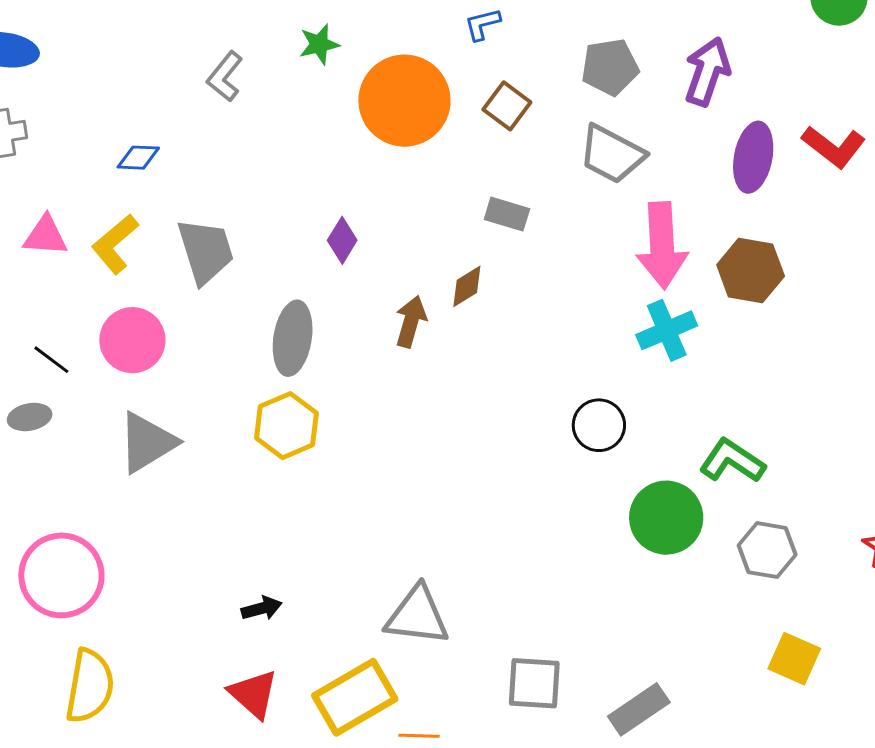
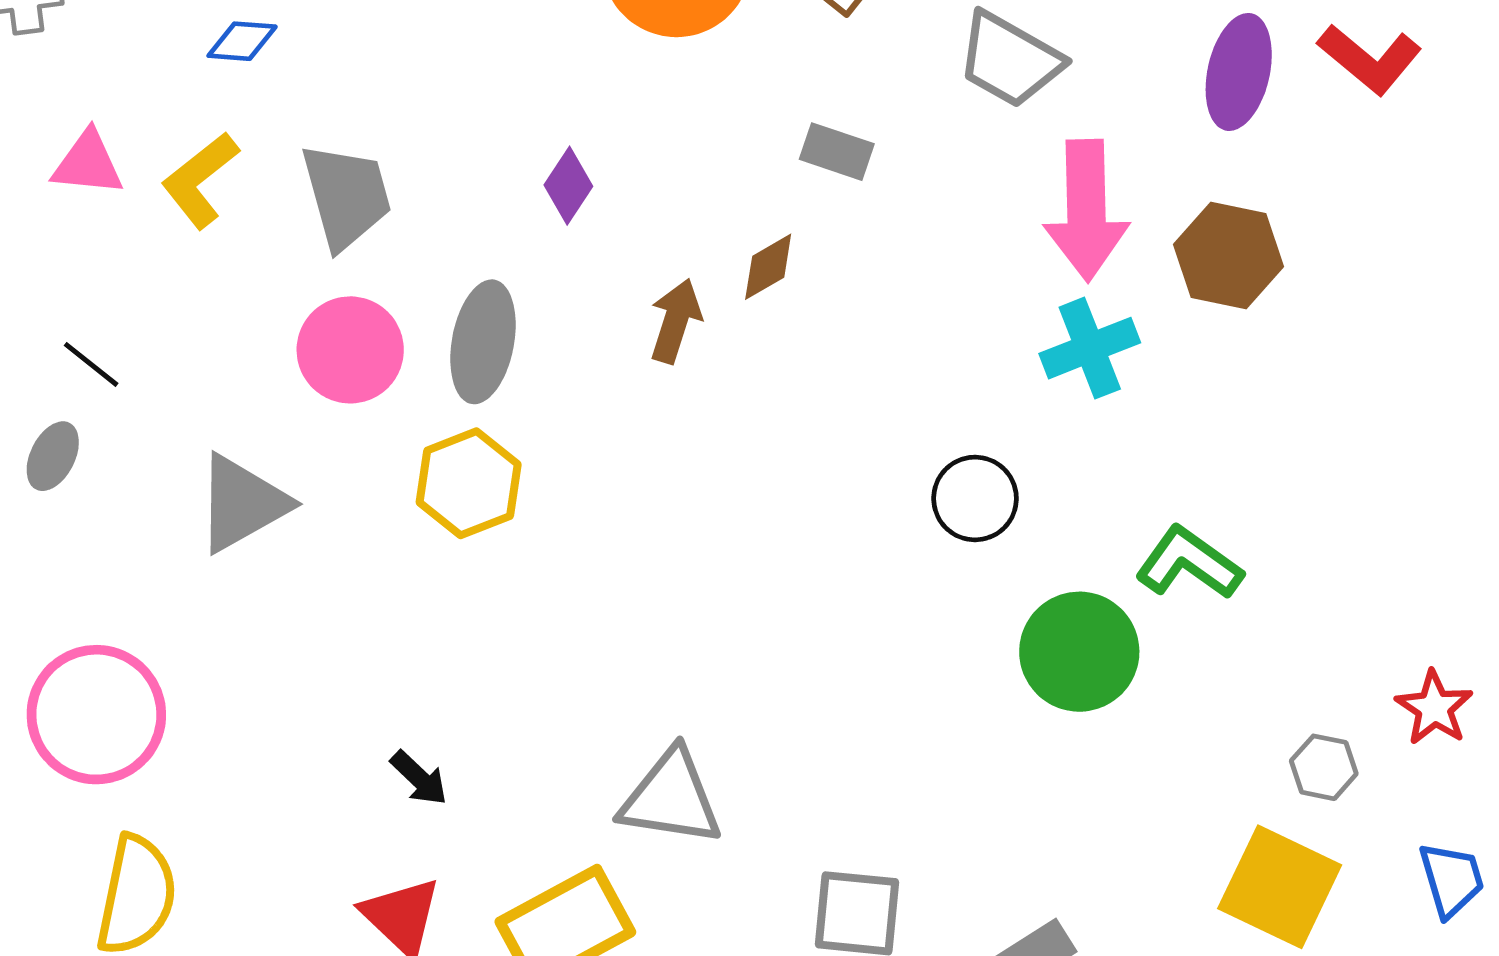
pink circle: (132, 340) -> (350, 350), moved
gray ellipse: (30, 417) -> (53, 456), turned -54
gray hexagon: (767, 550) -> (1324, 767), moved, size x0.7
black arrow: (262, 608) -> (419, 778), turned 57
yellow square: (794, 659) -> (1280, 887), size x1.4

